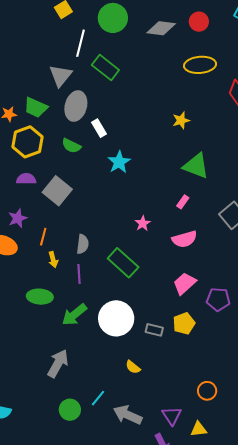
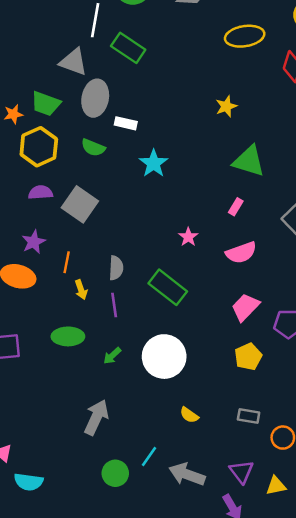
gray triangle: (61, 76) -> (73, 62), turned -45
white rectangle: (99, 128) -> (126, 123), turned -42
green arrow: (74, 315) -> (112, 356), size x0.6
gray rectangle: (154, 330) -> (249, 416), moved

